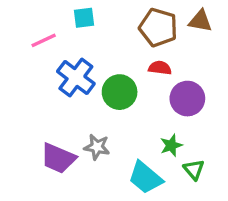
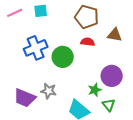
brown triangle: (200, 21) -> (115, 35), moved
pink line: (44, 40) -> (15, 13), moved
blue cross: (76, 78) -> (36, 48), turned 30
purple circle: (187, 99) -> (112, 76), moved

